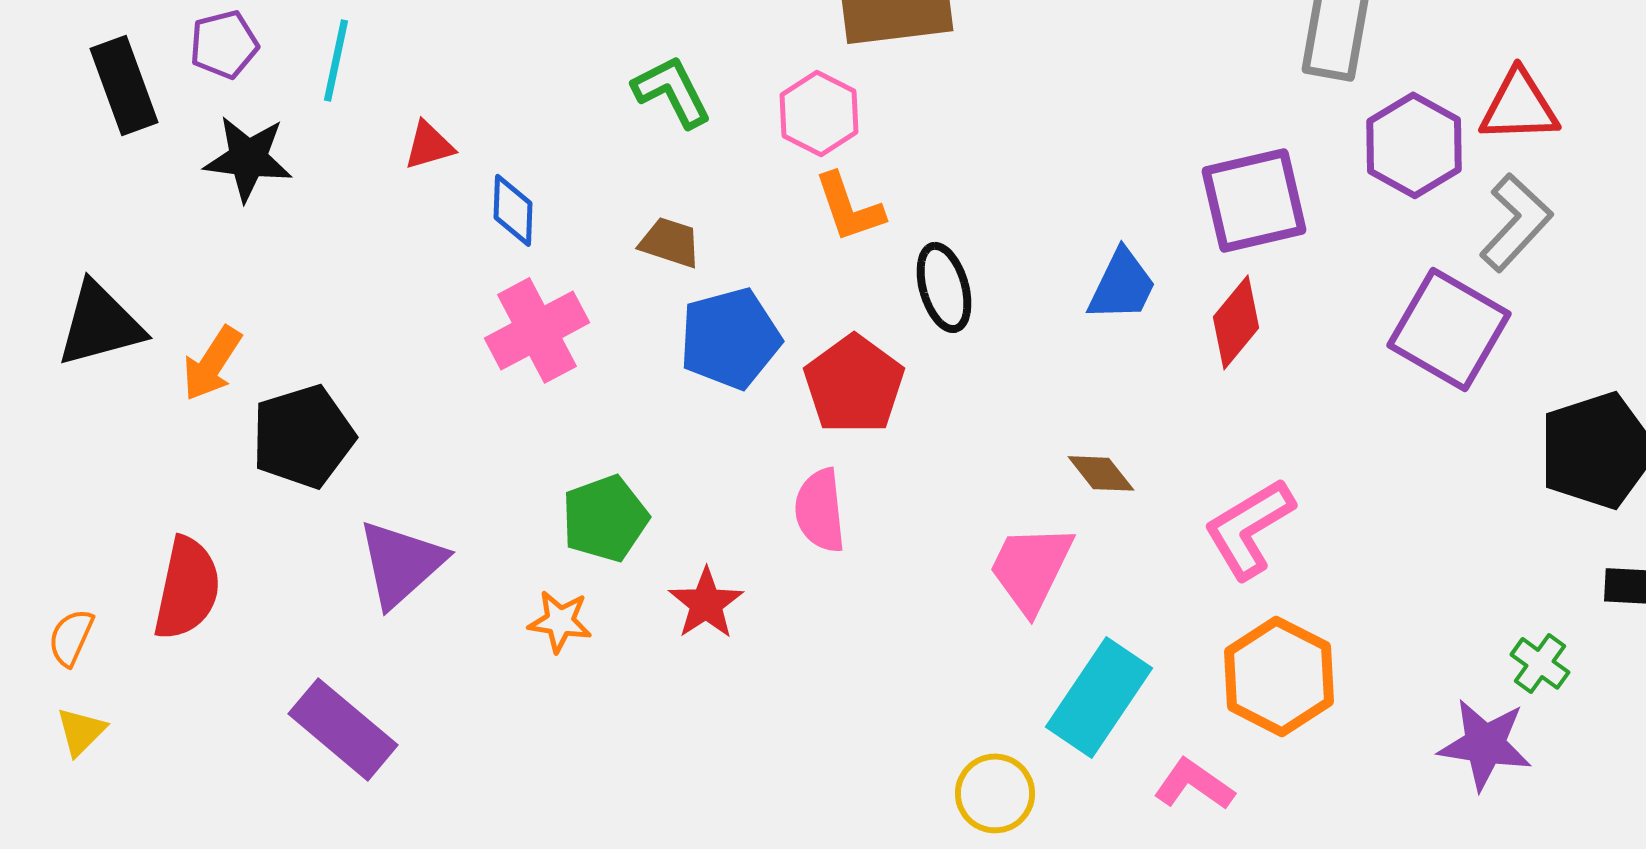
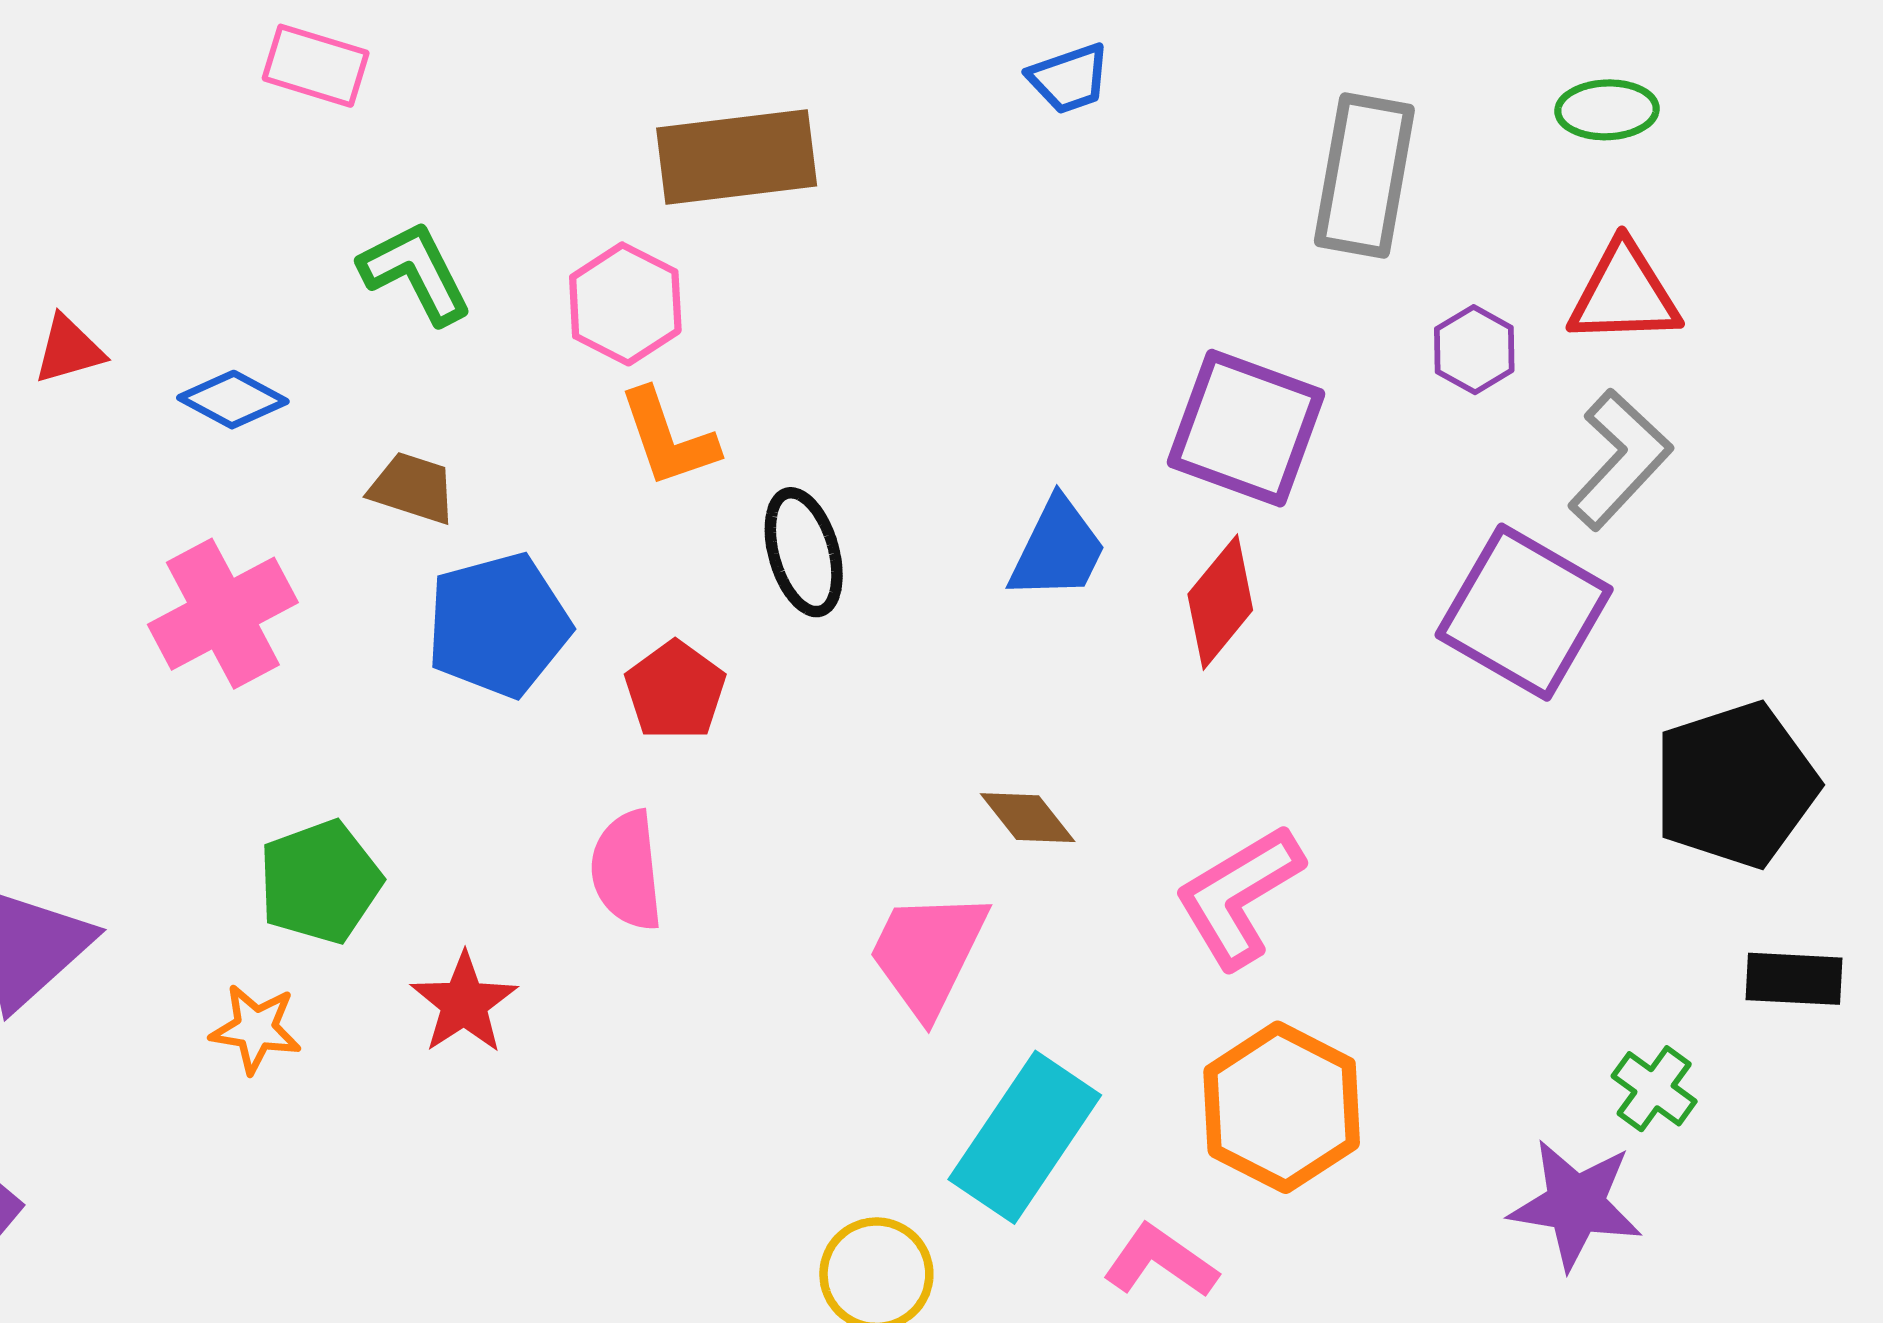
purple hexagon: (1414, 145) -> (1474, 350), size x0.6
purple square: (1254, 200) -> (1246, 428), turned 33
blue diamond: (513, 210) -> (233, 400), moved, turned -64
red pentagon: (854, 384) -> (675, 691), size x0.7

